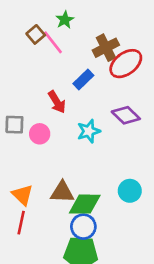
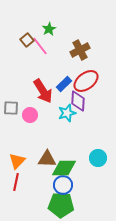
red ellipse: (126, 64) -> (86, 81), moved
blue rectangle: (83, 79) -> (64, 84), moved
red arrow: (57, 102) -> (43, 91), size x1.4
purple diamond: (126, 115) -> (78, 101), moved, turned 50
orange triangle: (22, 195) -> (17, 161), turned 30

